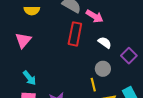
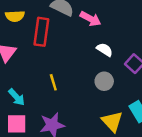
red rectangle: (75, 34) -> (41, 32), moved
yellow line: (93, 85) -> (53, 82), moved

